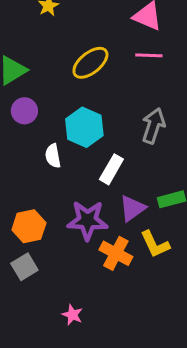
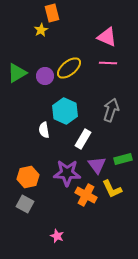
purple circle: (24, 111) -> (45, 76), moved
purple triangle: (132, 208) -> (97, 165), turned -30
gray square: (24, 267) -> (25, 204), turned -30

